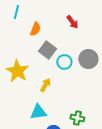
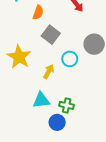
cyan circle: (64, 62) -> (70, 59), moved
green cross: (77, 118) -> (67, 105), moved

